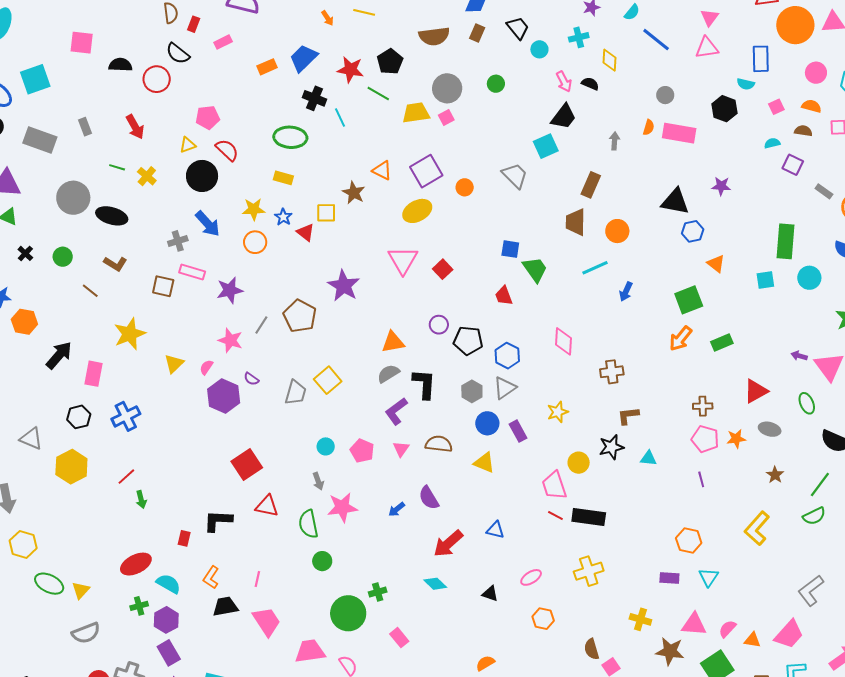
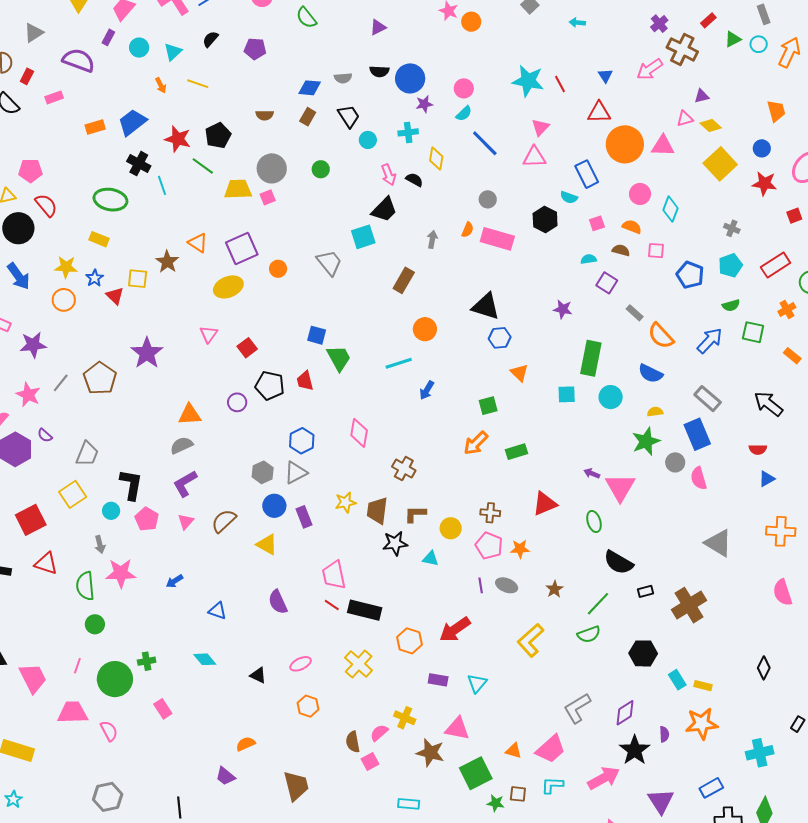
brown semicircle: (434, 36) -> (265, 115), size x0.6
blue rectangle: (761, 59) -> (587, 174), turned -32
purple star: (721, 186) -> (563, 309), moved
brown trapezoid: (576, 222) -> (377, 511), moved
pink triangle: (403, 260) -> (209, 334), size x0.6
green square: (689, 300) -> (488, 406), size x0.7
black pentagon: (468, 341) -> (270, 386), moved
brown cross: (612, 372) -> (404, 469), turned 30
yellow square: (328, 380) -> (73, 494), moved
black L-shape: (424, 384) -> (131, 485), moved
gray ellipse: (770, 429) -> (507, 585), moved
brown semicircle: (439, 444) -> (224, 521), turned -56
yellow circle: (579, 463) -> (451, 528), moved
purple semicircle: (429, 498) -> (278, 602), moved
blue triangle: (495, 530) -> (217, 611), moved
orange hexagon: (689, 541) -> (410, 641), moved
red arrow: (448, 544) -> (455, 629), moved
yellow cross: (589, 571) -> (359, 664), turned -36
pink line: (257, 579) -> (77, 666), moved
pink semicircle: (727, 629) -> (379, 733), moved

